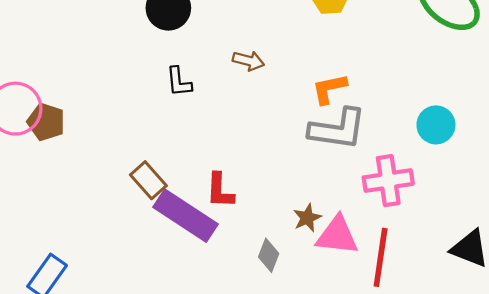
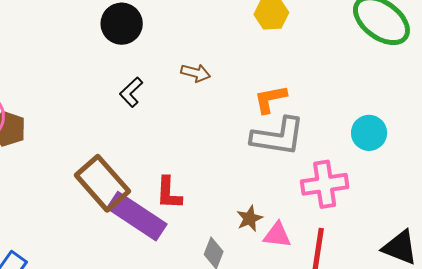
black L-shape: (179, 82) -> (131, 92), turned 52
brown rectangle: (148, 180) -> (103, 183), size x1.6
pink triangle: (337, 235) -> (277, 235), size x0.7

